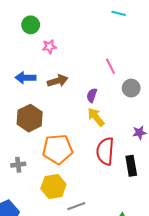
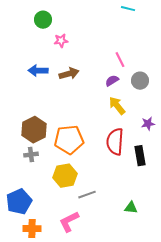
purple semicircle: (92, 95) -> (112, 81), moved, turned 40
yellow arrow: (96, 117) -> (117, 106), moved
brown hexagon: (30, 118) -> (34, 130), moved

